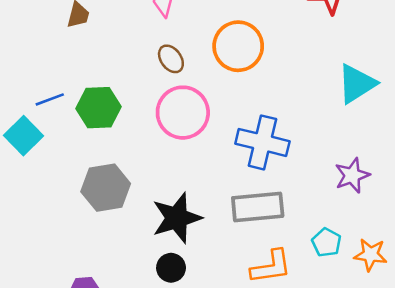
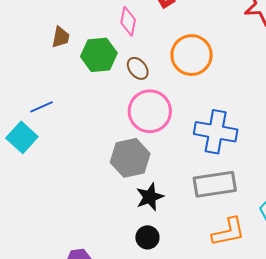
green hexagon: (98, 108) -> (99, 55), moved
gray hexagon: (106, 188) -> (130, 158), moved
black star: (177, 218) -> (150, 197), size x0.7

